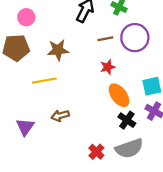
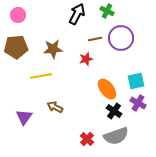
pink circle: (26, 17) -> (18, 15), moved
red star: (108, 67) -> (86, 59), moved
brown arrow: (60, 116) -> (55, 107), turned 42

